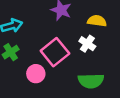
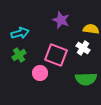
pink square: (55, 52) -> (56, 55), turned -30

